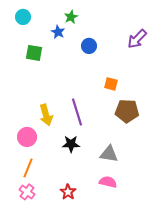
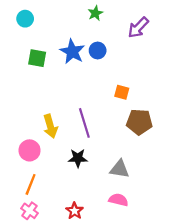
green star: (71, 17) -> (95, 13), moved
blue star: (58, 32) -> (72, 52), moved, size x1.6
purple arrow: (137, 39) -> (138, 27), moved

